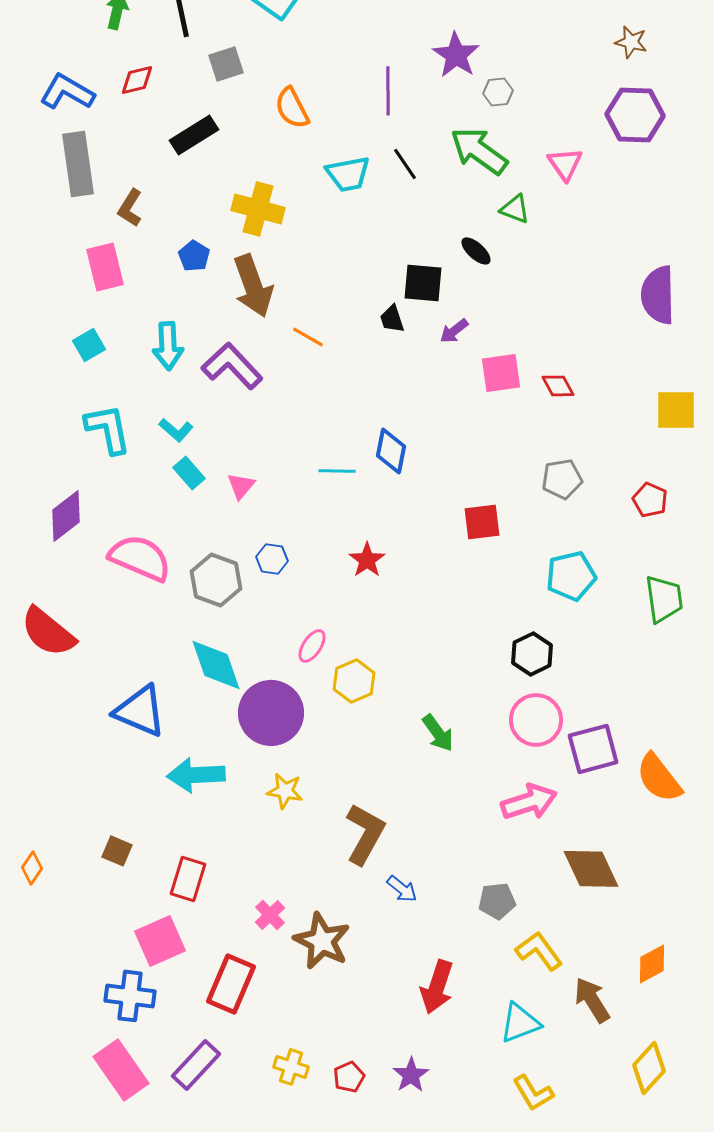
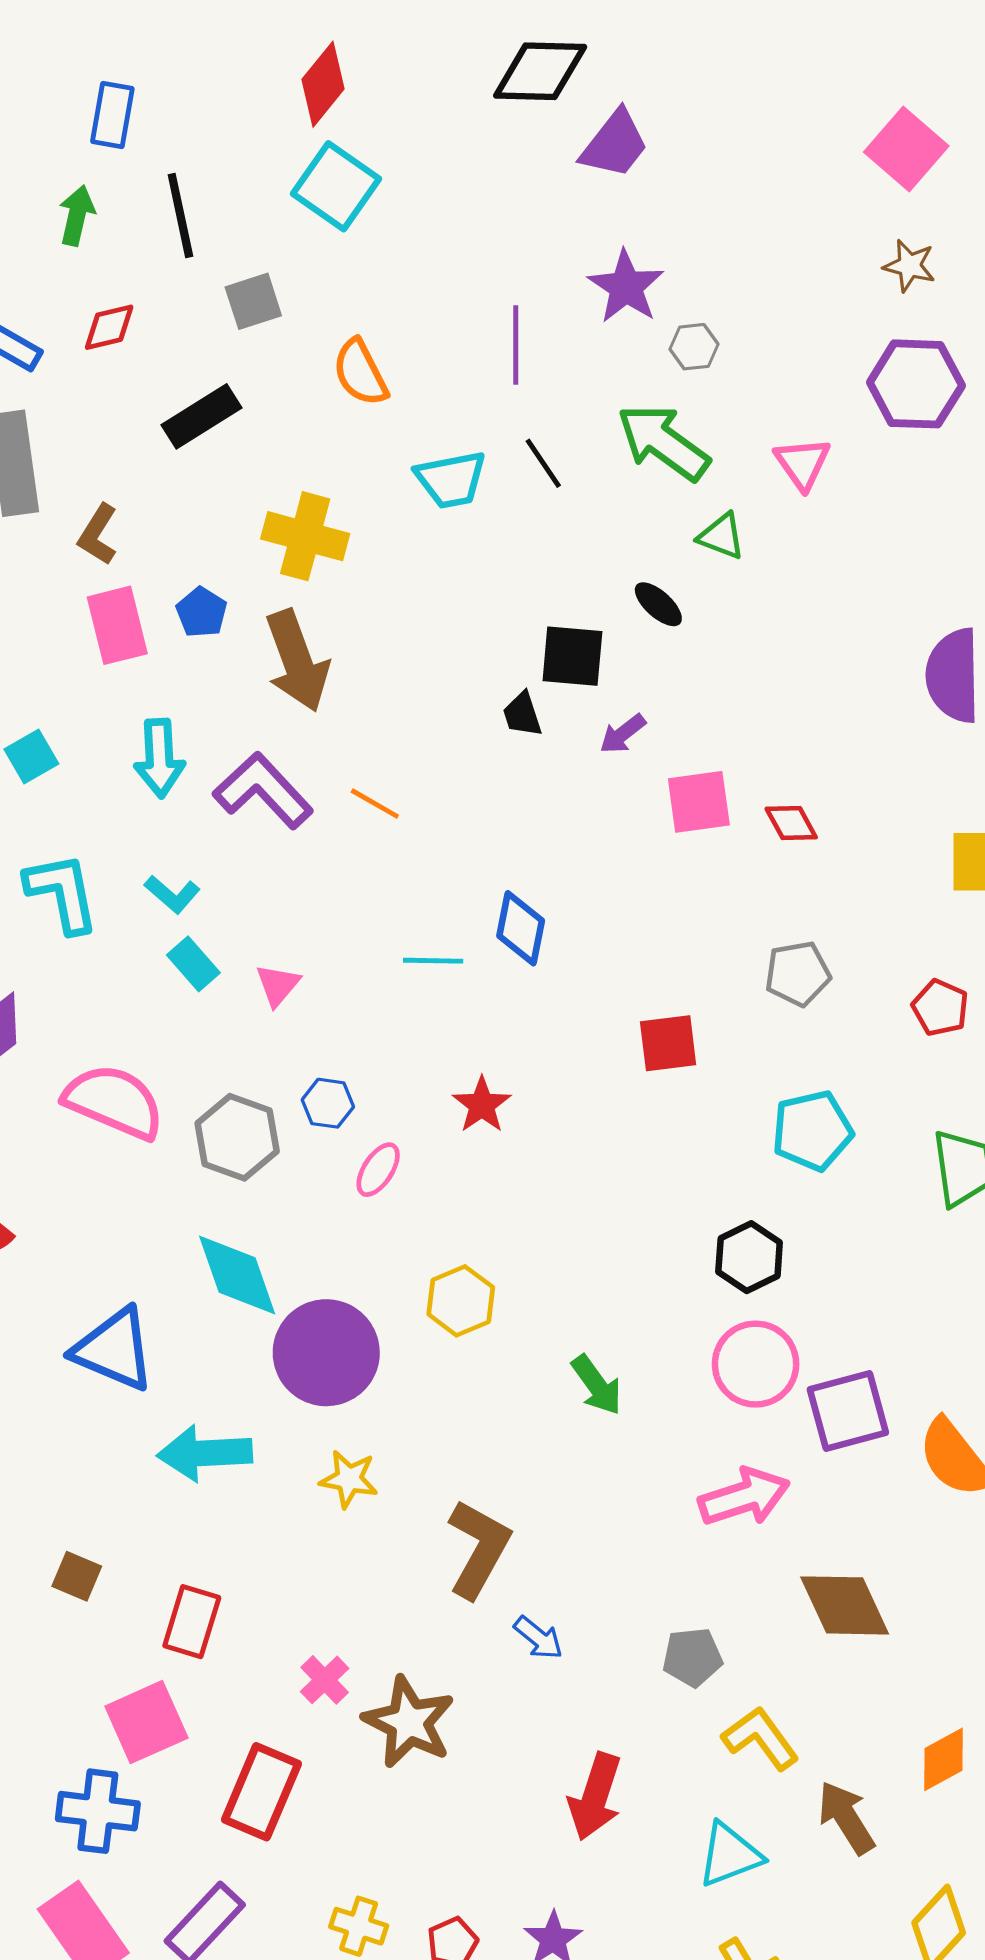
pink rectangle: (105, 267) -> (117, 625), moved
orange line: (308, 337) -> (375, 804), moved
pink ellipse: (312, 646) -> (378, 1170), moved

